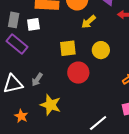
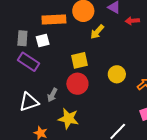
yellow circle: (101, 50) -> (117, 74), moved
red circle: (78, 73) -> (77, 84), moved

